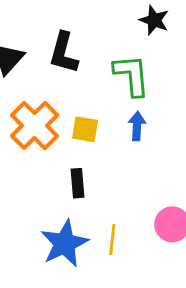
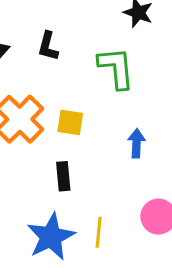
black L-shape: (64, 53) -> (48, 46), size x0.7
blue arrow: (137, 126) -> (136, 143), moved

